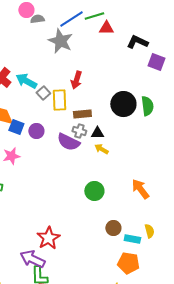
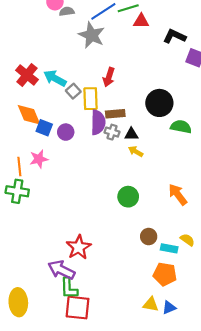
green semicircle: (147, 106) -> (181, 127), moved, turned -72
purple semicircle: (68, 142) -> (98, 122), moved, turned -115
yellow semicircle: (149, 231) -> (187, 240), turned -40

